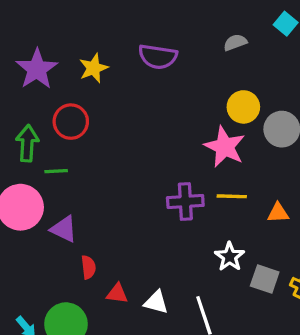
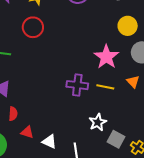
yellow circle: (243, 107) -> (128, 26), moved
red circle: (71, 122) -> (33, 27), moved
orange triangle: (278, 213) -> (133, 82), moved, turned 40

